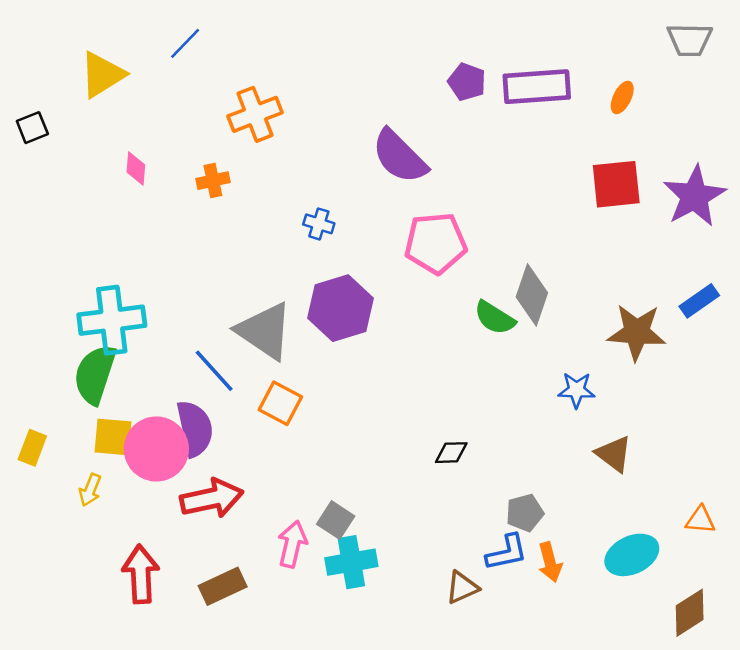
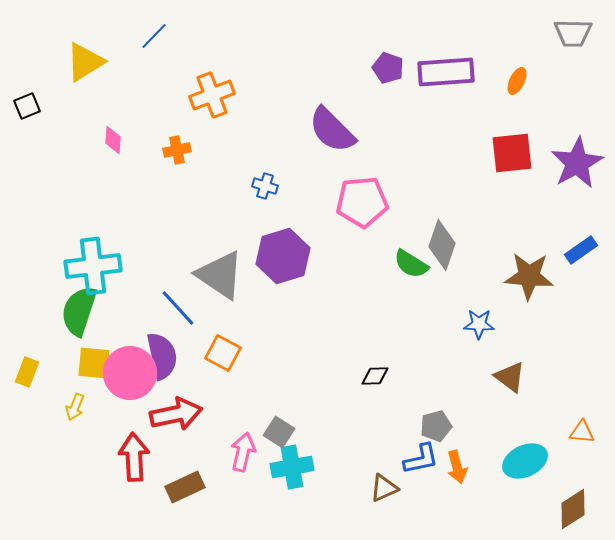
orange square: (280, 403) -> (223, 353), moved
red arrow: (141, 574) -> (134, 457), moved

